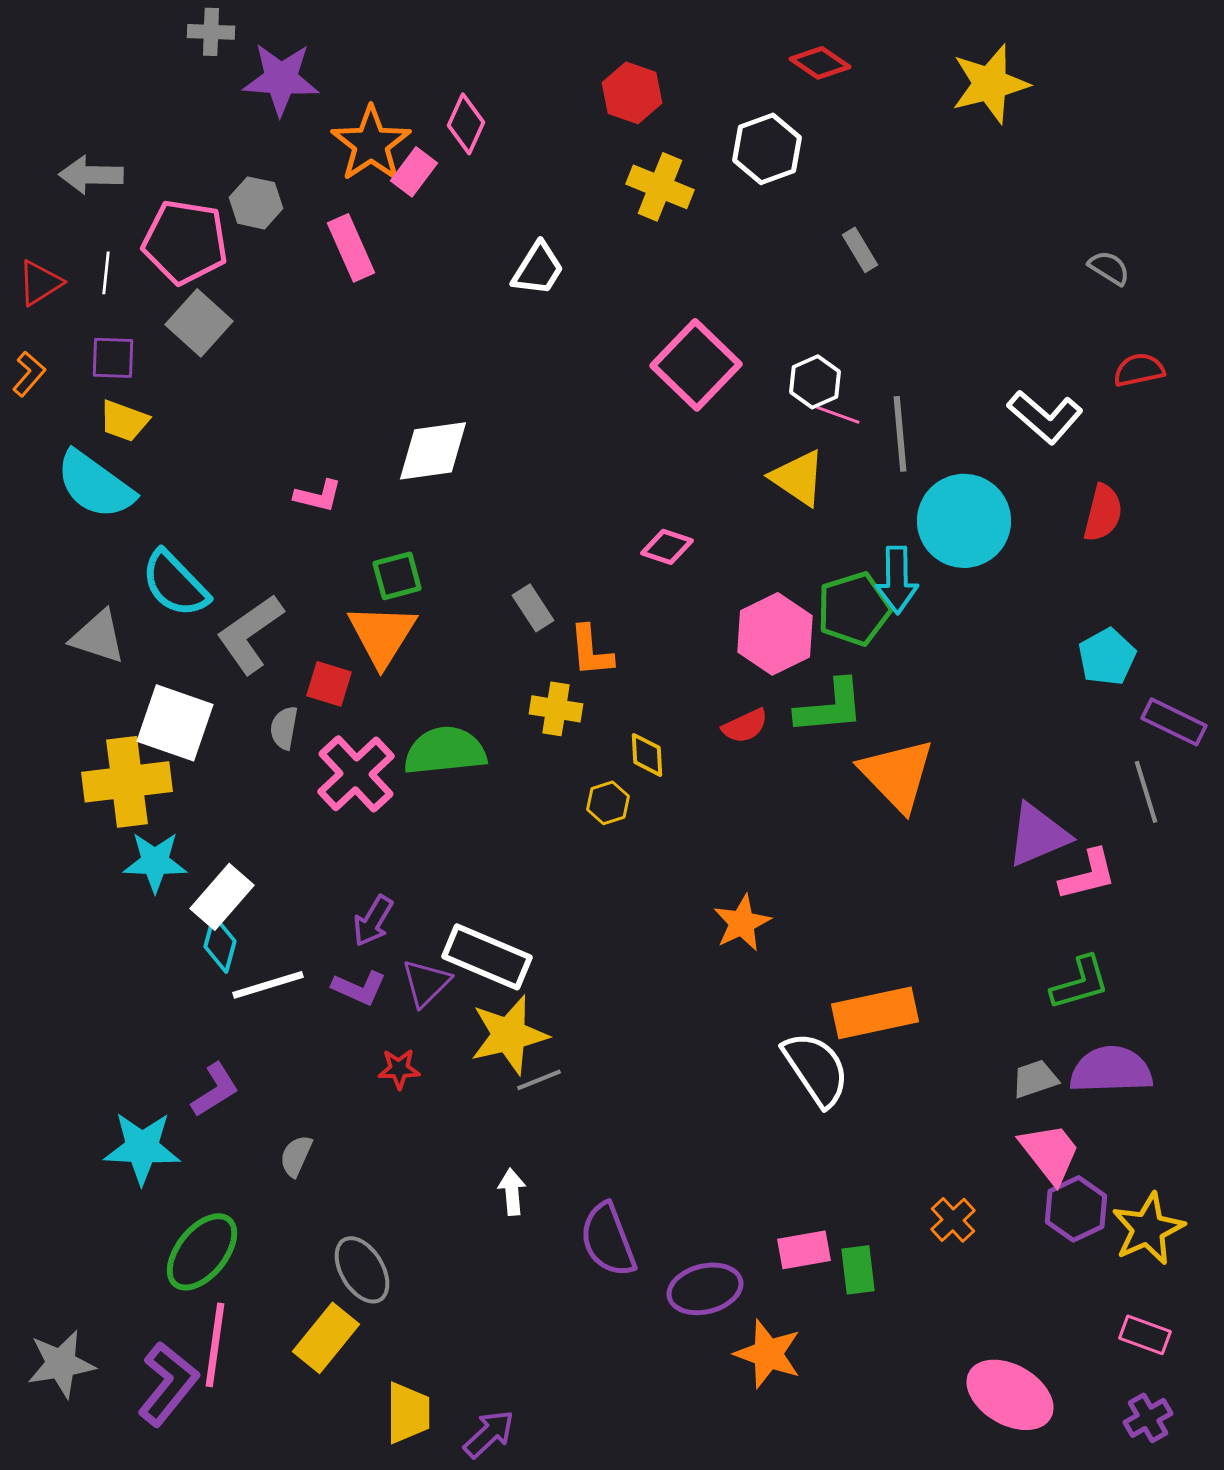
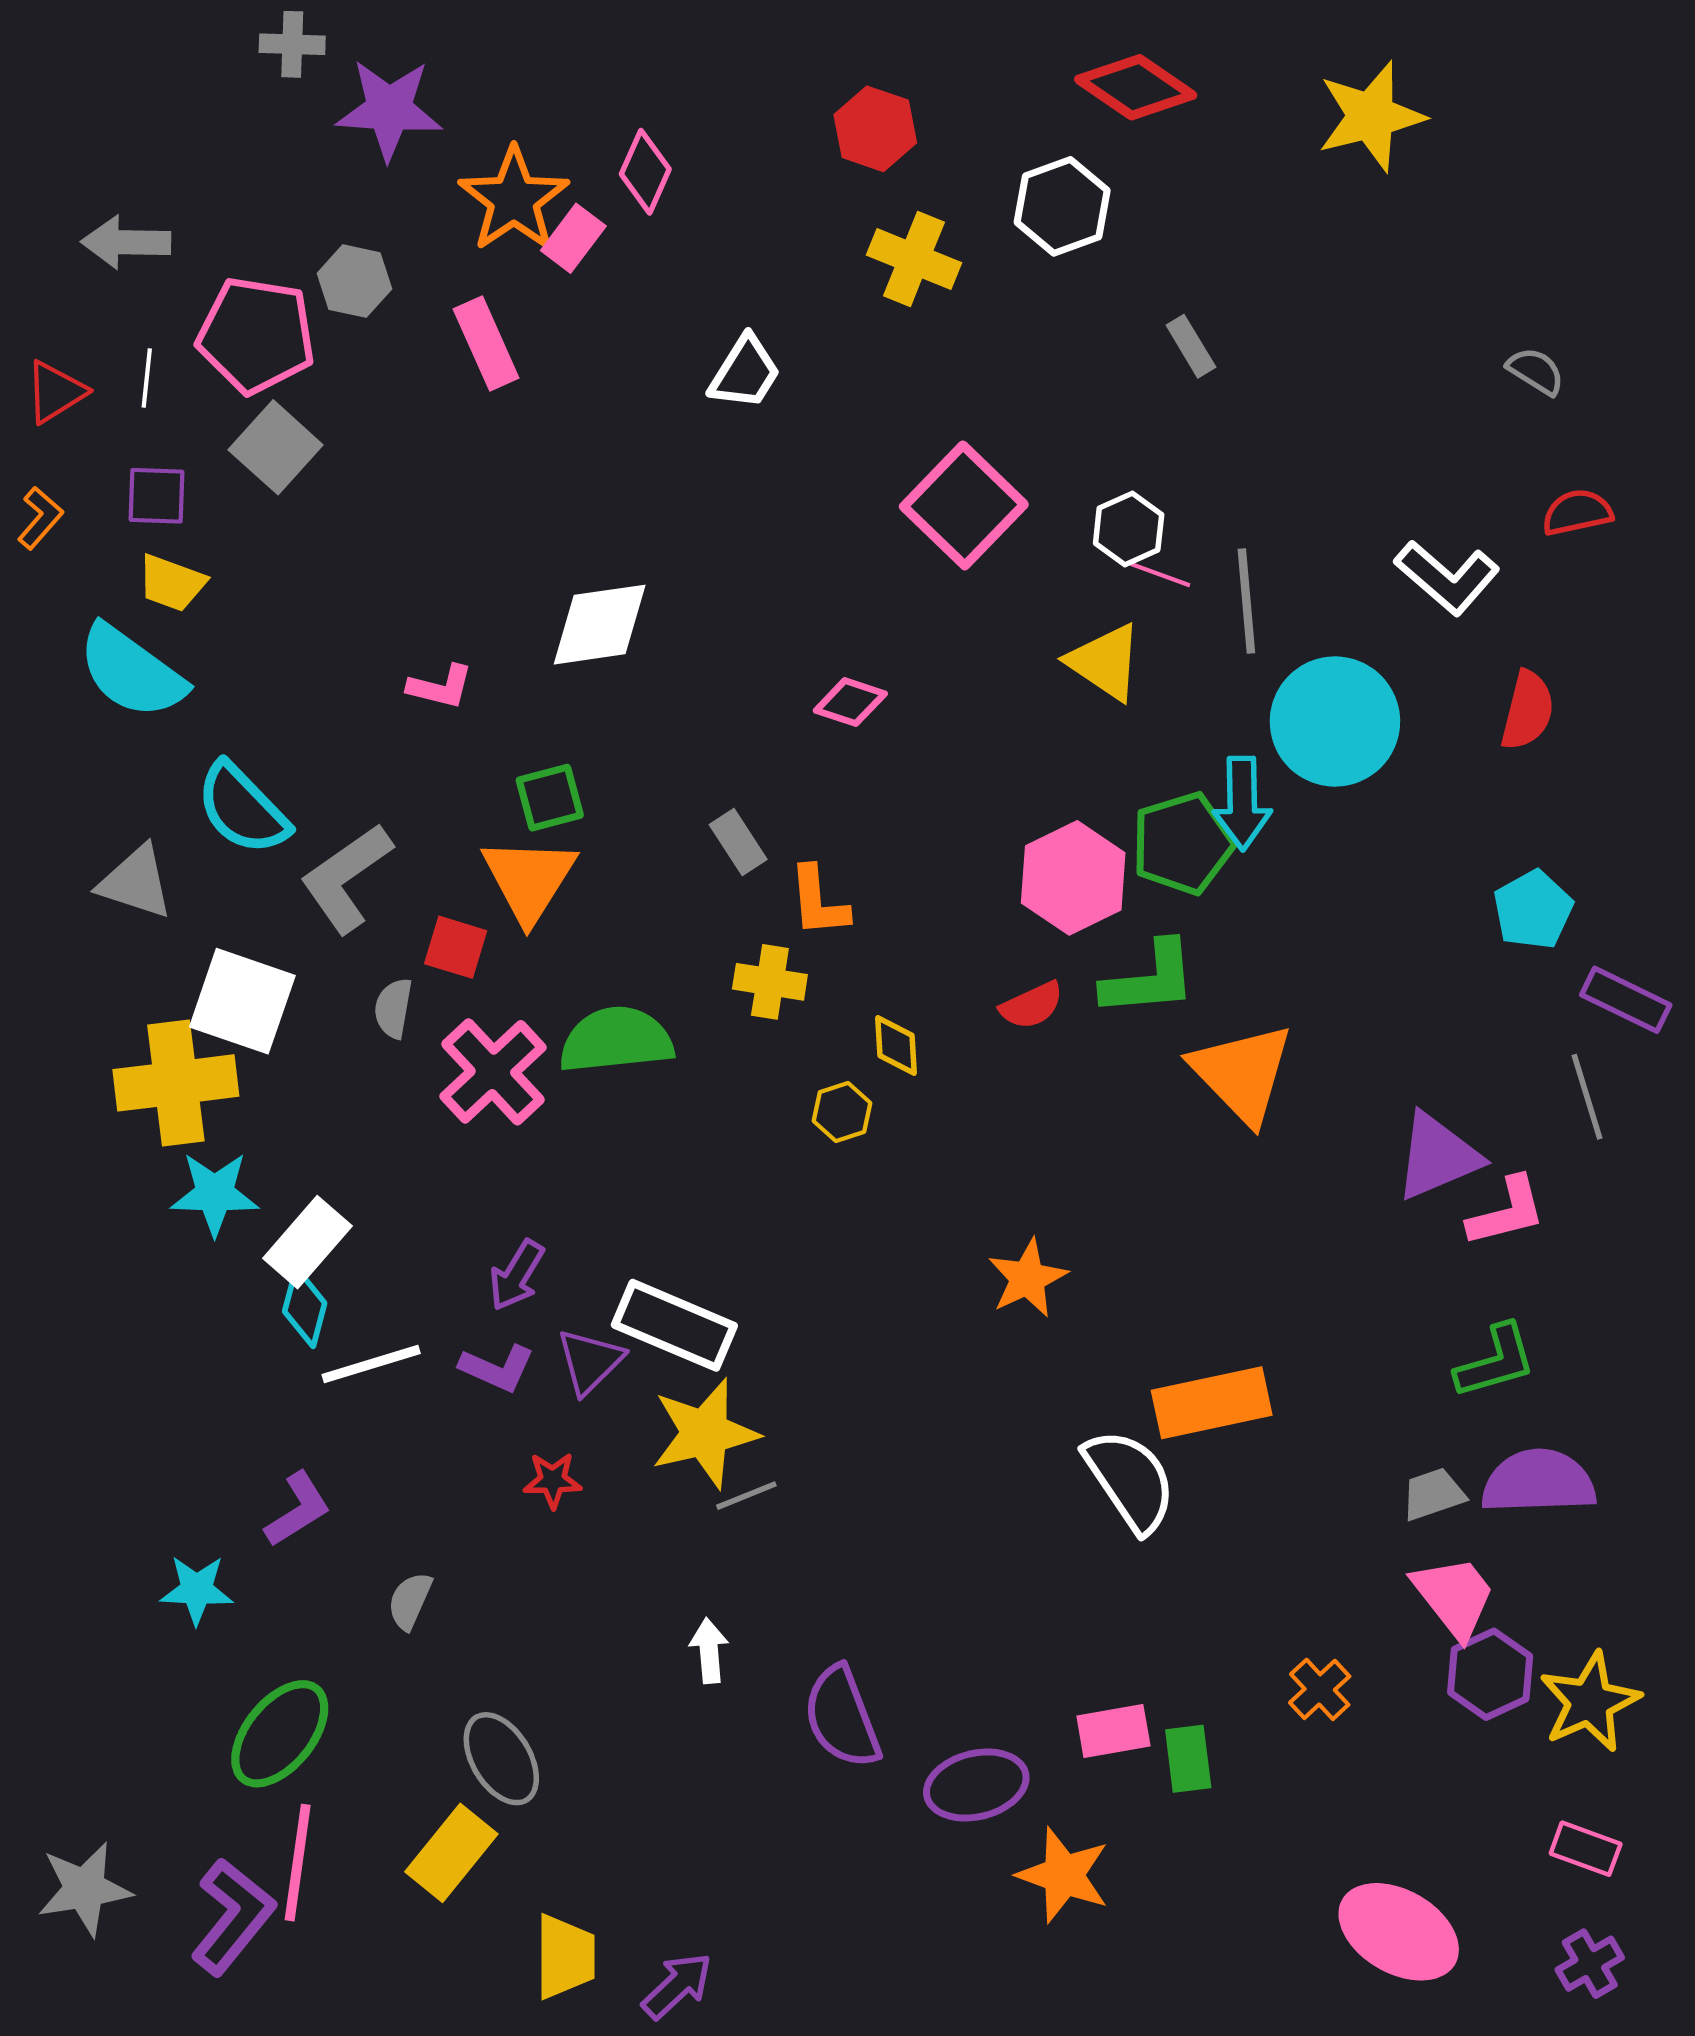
red diamond: (820, 63) -> (1136, 87), size x1.4
pink diamond: (667, 547) -> (850, 702), moved
cyan star: (142, 1148) -> (197, 1590), size x0.7

